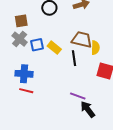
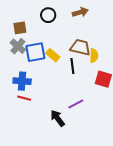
blue square: (37, 45) -> (35, 52), size x1.5
purple line: (78, 96) -> (76, 104), turned -49
black arrow: (88, 109) -> (58, 118), moved

